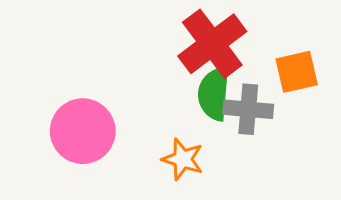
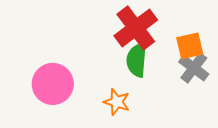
gray cross: (248, 109) -> (194, 68), moved, turned 32

